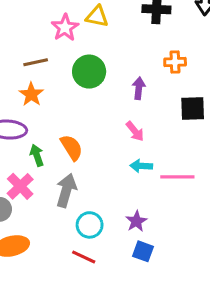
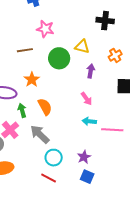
yellow triangle: (97, 16) -> (82, 47), moved
pink star: (65, 28) -> (45, 29), turned -30
orange cross: (175, 62) -> (115, 55), turned -32
orange star: (31, 94) -> (32, 79), moved
gray arrow: (66, 190) -> (40, 134), turned -65

